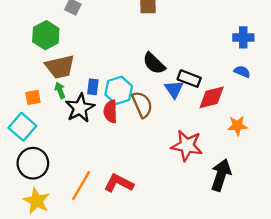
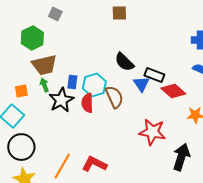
red diamond: (212, 97) -> (173, 91), turned 55

